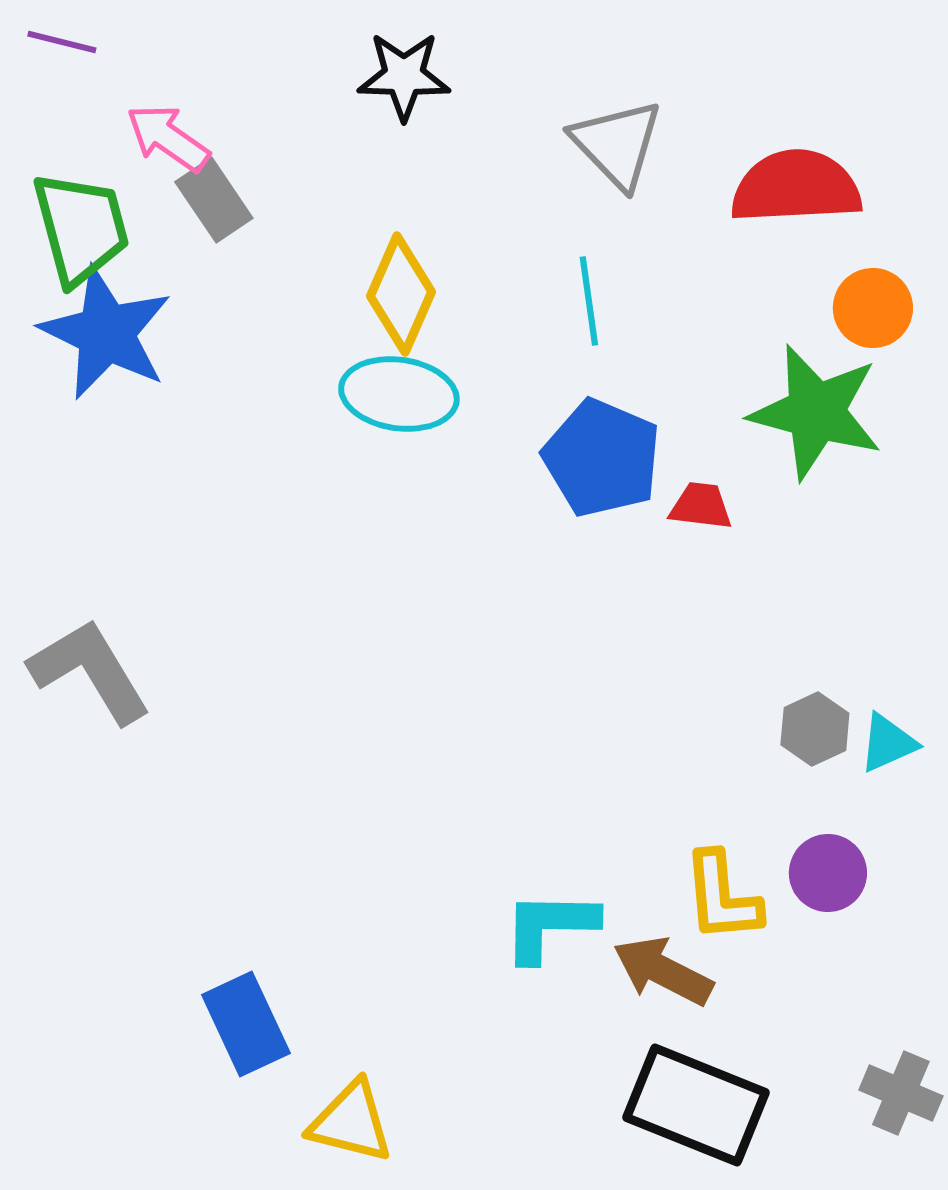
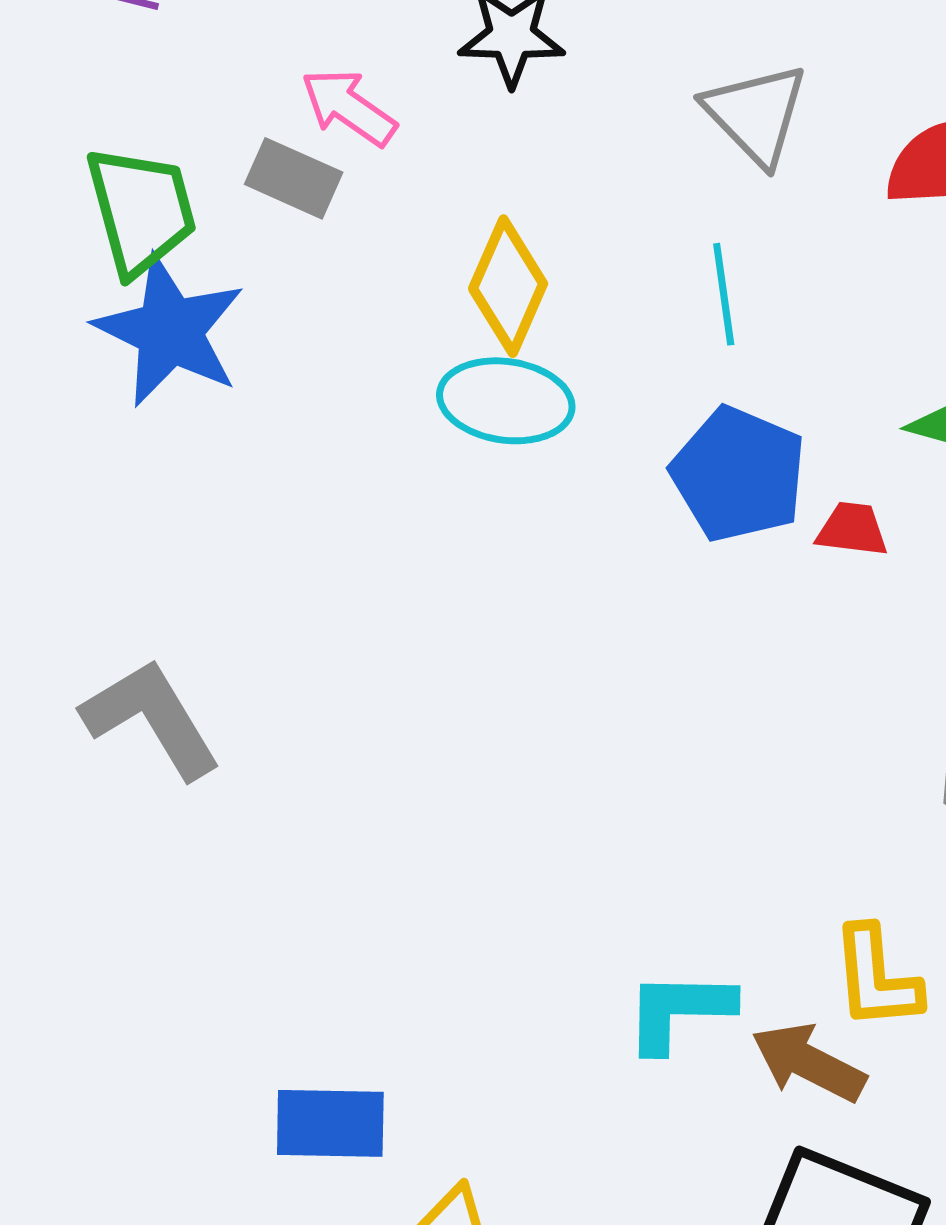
pink arrow: (168, 138) -> (349, 107), moved
gray rectangle: (214, 200) -> (294, 178), turned -32
blue rectangle: (246, 1024) -> (330, 1123), turned -64

